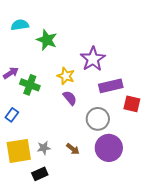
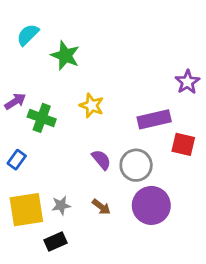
cyan semicircle: (20, 25) -> (28, 35), turned -36
purple star: (93, 59) -> (187, 82), moved, size x0.7
purple semicircle: (70, 98) -> (101, 160), moved

